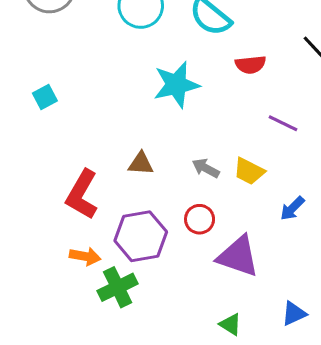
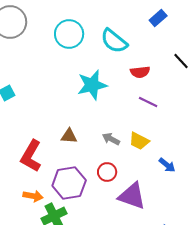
purple line: (283, 123) -> (148, 102), moved
blue arrow: (292, 208) -> (167, 165), turned -96

